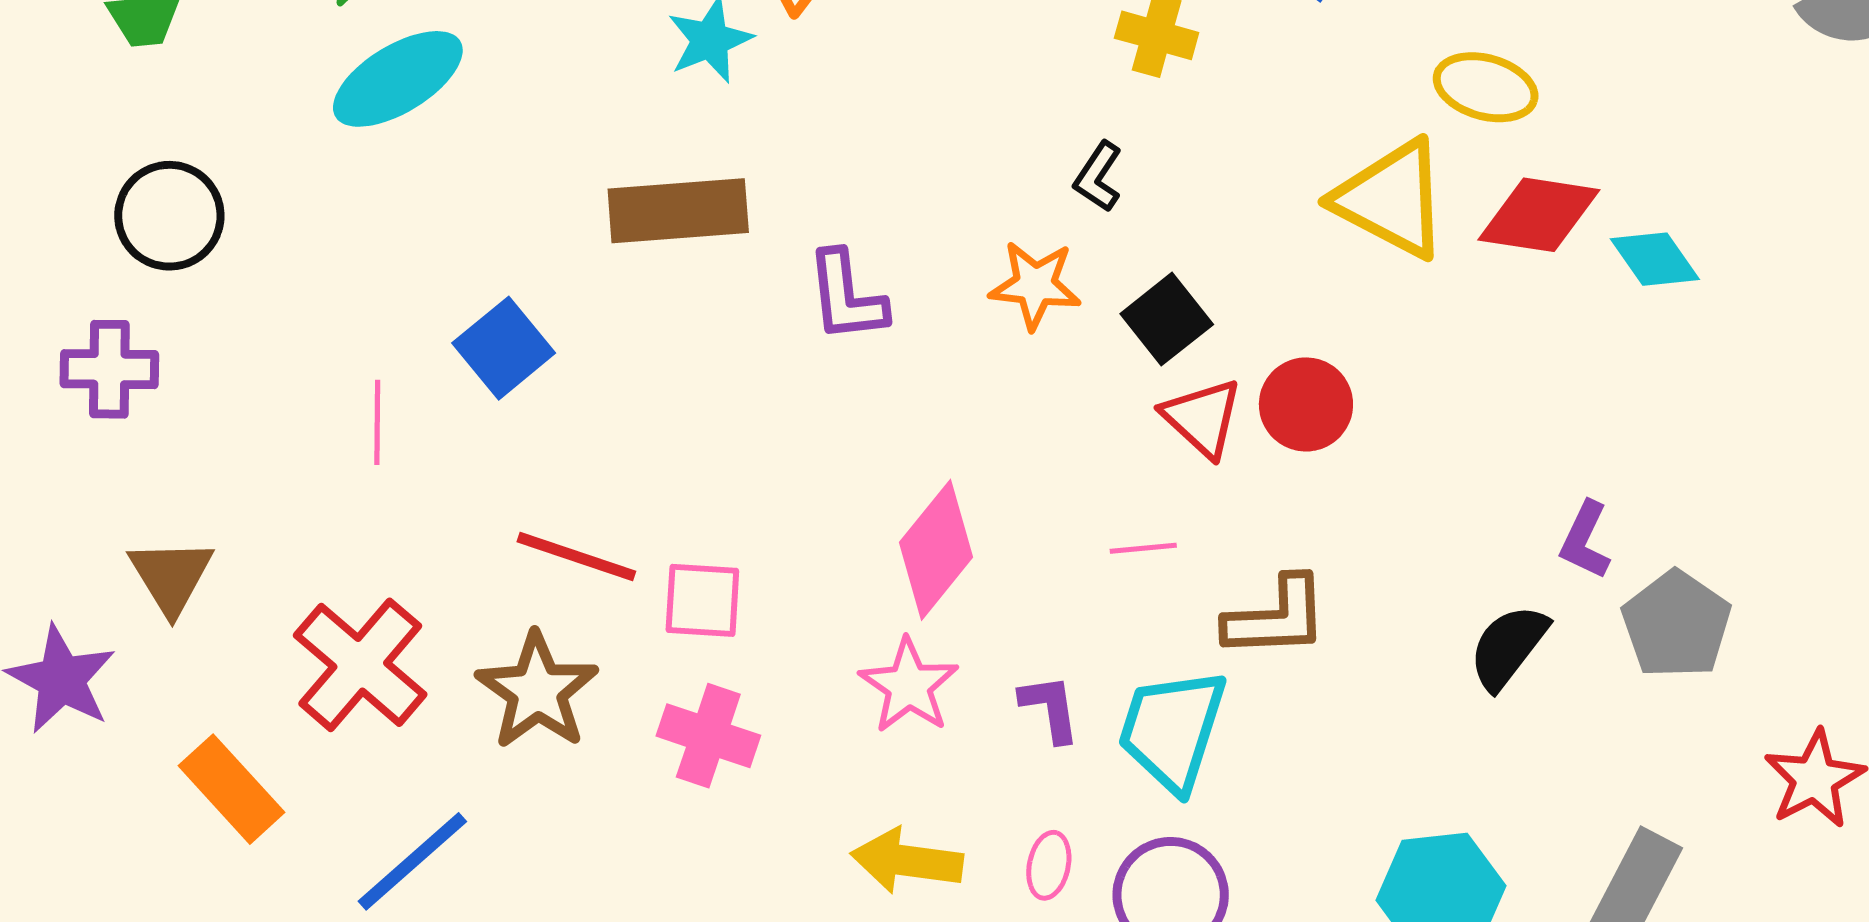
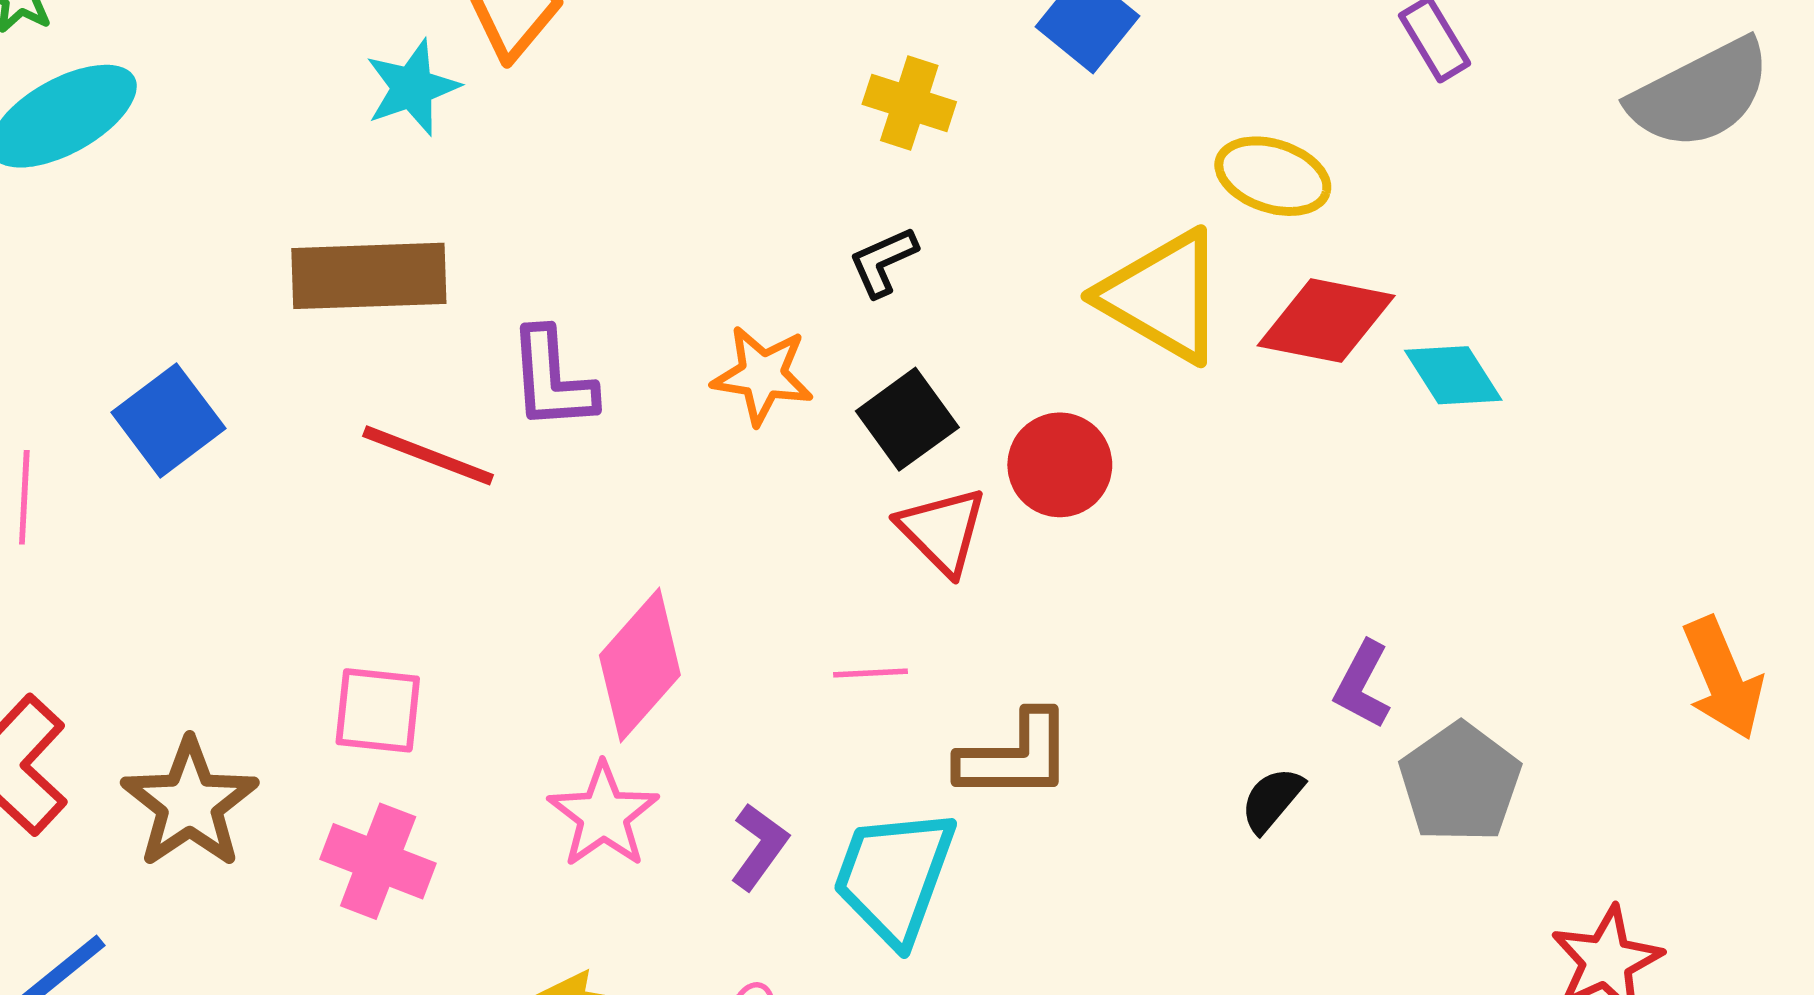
black L-shape: (1098, 177) -> (883, 262), moved, turned 30
red circle: (1306, 404) -> (1060, 465), moved
red line: (576, 557) -> (428, 455), moved
black semicircle: (1508, 647) -> (1272, 800), size x0.7
purple L-shape: (1050, 708) -> (759, 847), turned 42

